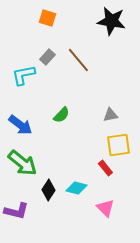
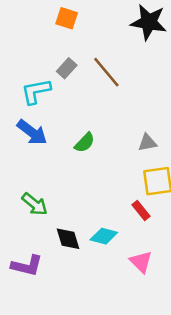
blue arrow: (20, 125) -> (32, 132), moved
green arrow: (22, 163) -> (35, 204), size x0.7
black diamond: (48, 190) -> (68, 239), turned -50

